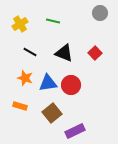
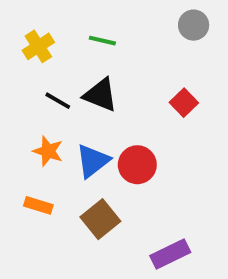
black triangle: (64, 53) -> (100, 95), moved
blue triangle: (48, 83) -> (93, 161), turned -30
purple rectangle: (75, 131) -> (170, 254), moved

